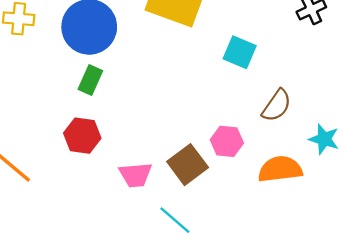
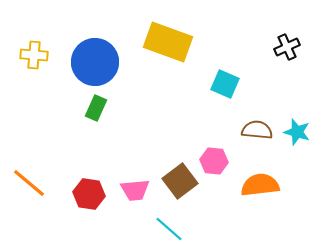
brown semicircle: (277, 106) -> (257, 130), turned -120
red hexagon: (82, 136) -> (89, 194), moved
cyan star: (324, 139) -> (297, 132), moved

